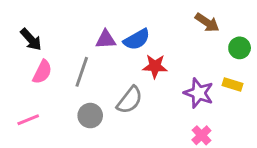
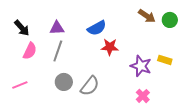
purple triangle: (106, 39) -> (57, 28), moved
green circle: (240, 48) -> (170, 20), moved
gray semicircle: (130, 100) -> (90, 86), moved

